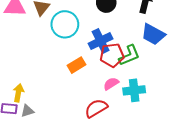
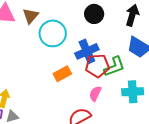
pink semicircle: (111, 84) -> (95, 94), turned -35
cyan cross: (134, 90) -> (133, 92), moved

